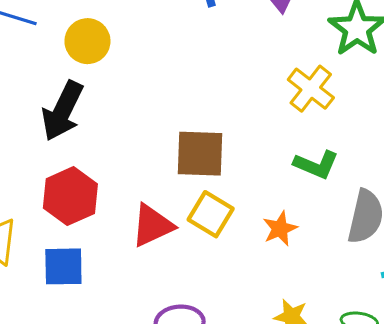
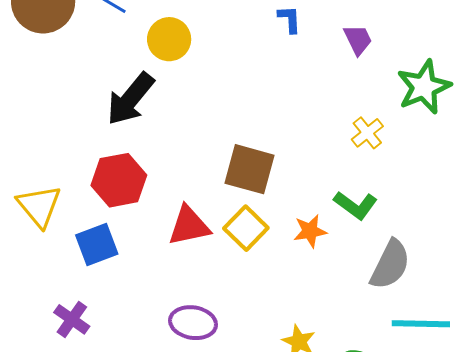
yellow cross: (311, 89) -> (367, 133), size x0.7
orange star: (280, 229) -> (310, 231), moved
blue square: (63, 266) -> (97, 244), turned -33

